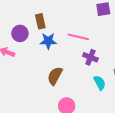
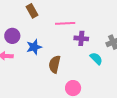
brown rectangle: (40, 21) -> (32, 11), moved
blue star: (48, 41) -> (34, 47), moved

